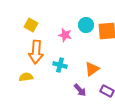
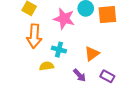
pink star: (65, 35) -> (64, 19), size x1.5
yellow semicircle: (26, 77) -> (47, 66), moved

